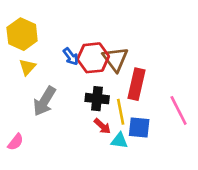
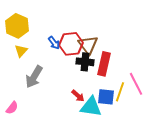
black cross: (97, 99) -> (85, 62), moved
yellow line: (121, 112) -> (120, 92), moved, turned 30
cyan triangle: (119, 141) -> (91, 107), size x1.6

